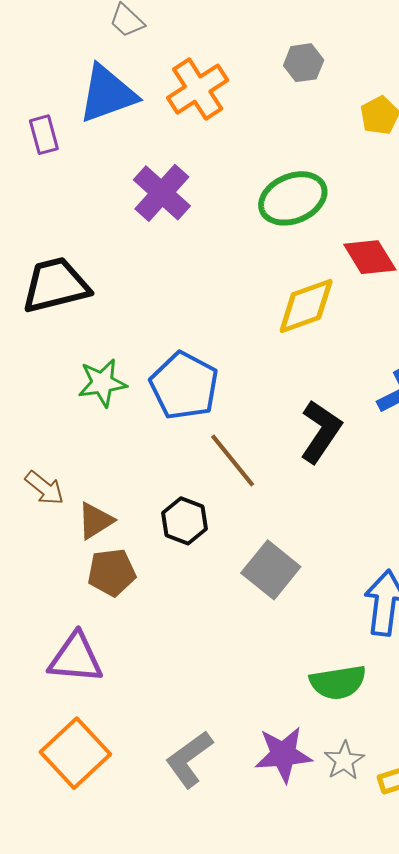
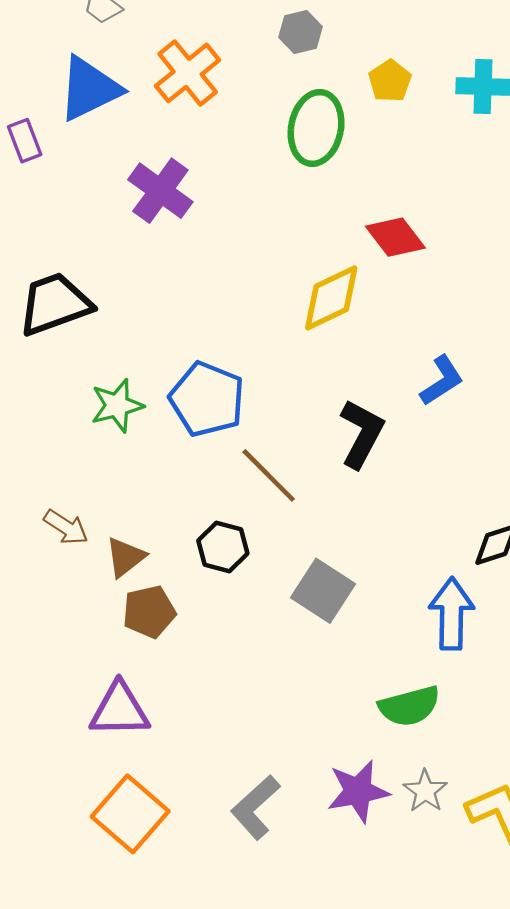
green ellipse: (293, 198) -> (316, 128), moved, turned -50

